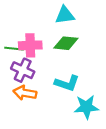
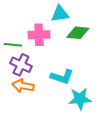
green diamond: (66, 43) -> (78, 33), moved
pink cross: (30, 45) -> (39, 35), moved

